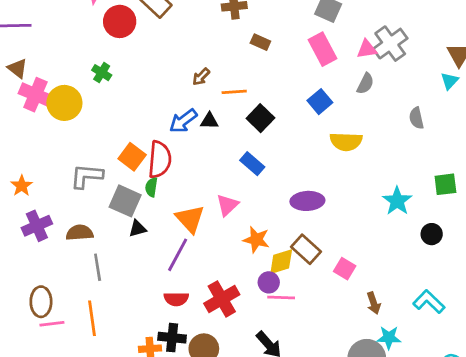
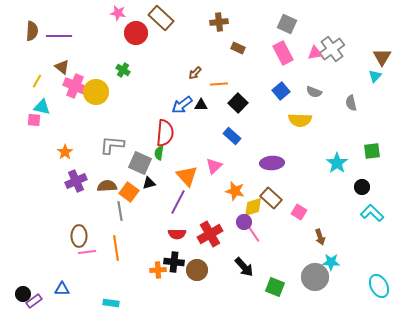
gray semicircle: (365, 84) -> (314, 92), moved, turned 84
orange square: (132, 157) -> (129, 192), moved
pink line: (281, 298) -> (253, 233), turned 54
cyan L-shape: (429, 302) -> (372, 213), moved

